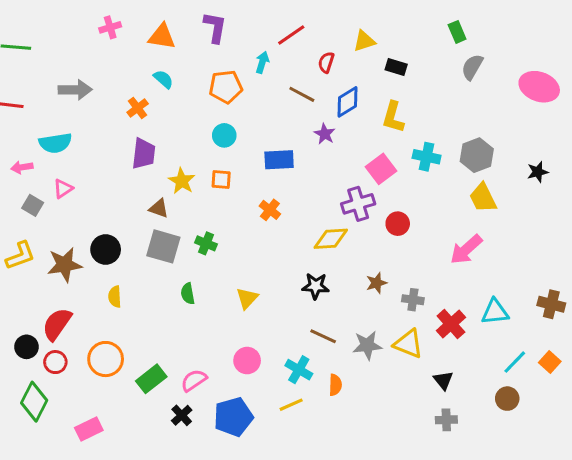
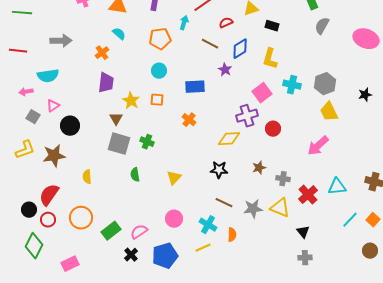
red semicircle: (326, 62) -> (226, 23), turned 48
brown triangle: (159, 208) -> (116, 119), turned 40
black circle: (106, 249) -> (70, 126), moved
brown circle: (507, 399) -> (370, 251), moved

